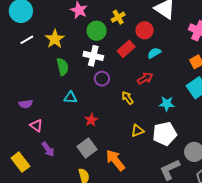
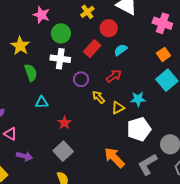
yellow cross: (118, 17) -> (87, 12), moved
purple circle: (102, 79) -> (81, 79), moved
yellow triangle: (138, 131) -> (118, 108), moved
purple arrow: (48, 149) -> (24, 156), turned -35
orange arrow: (115, 160) -> (114, 158), moved

